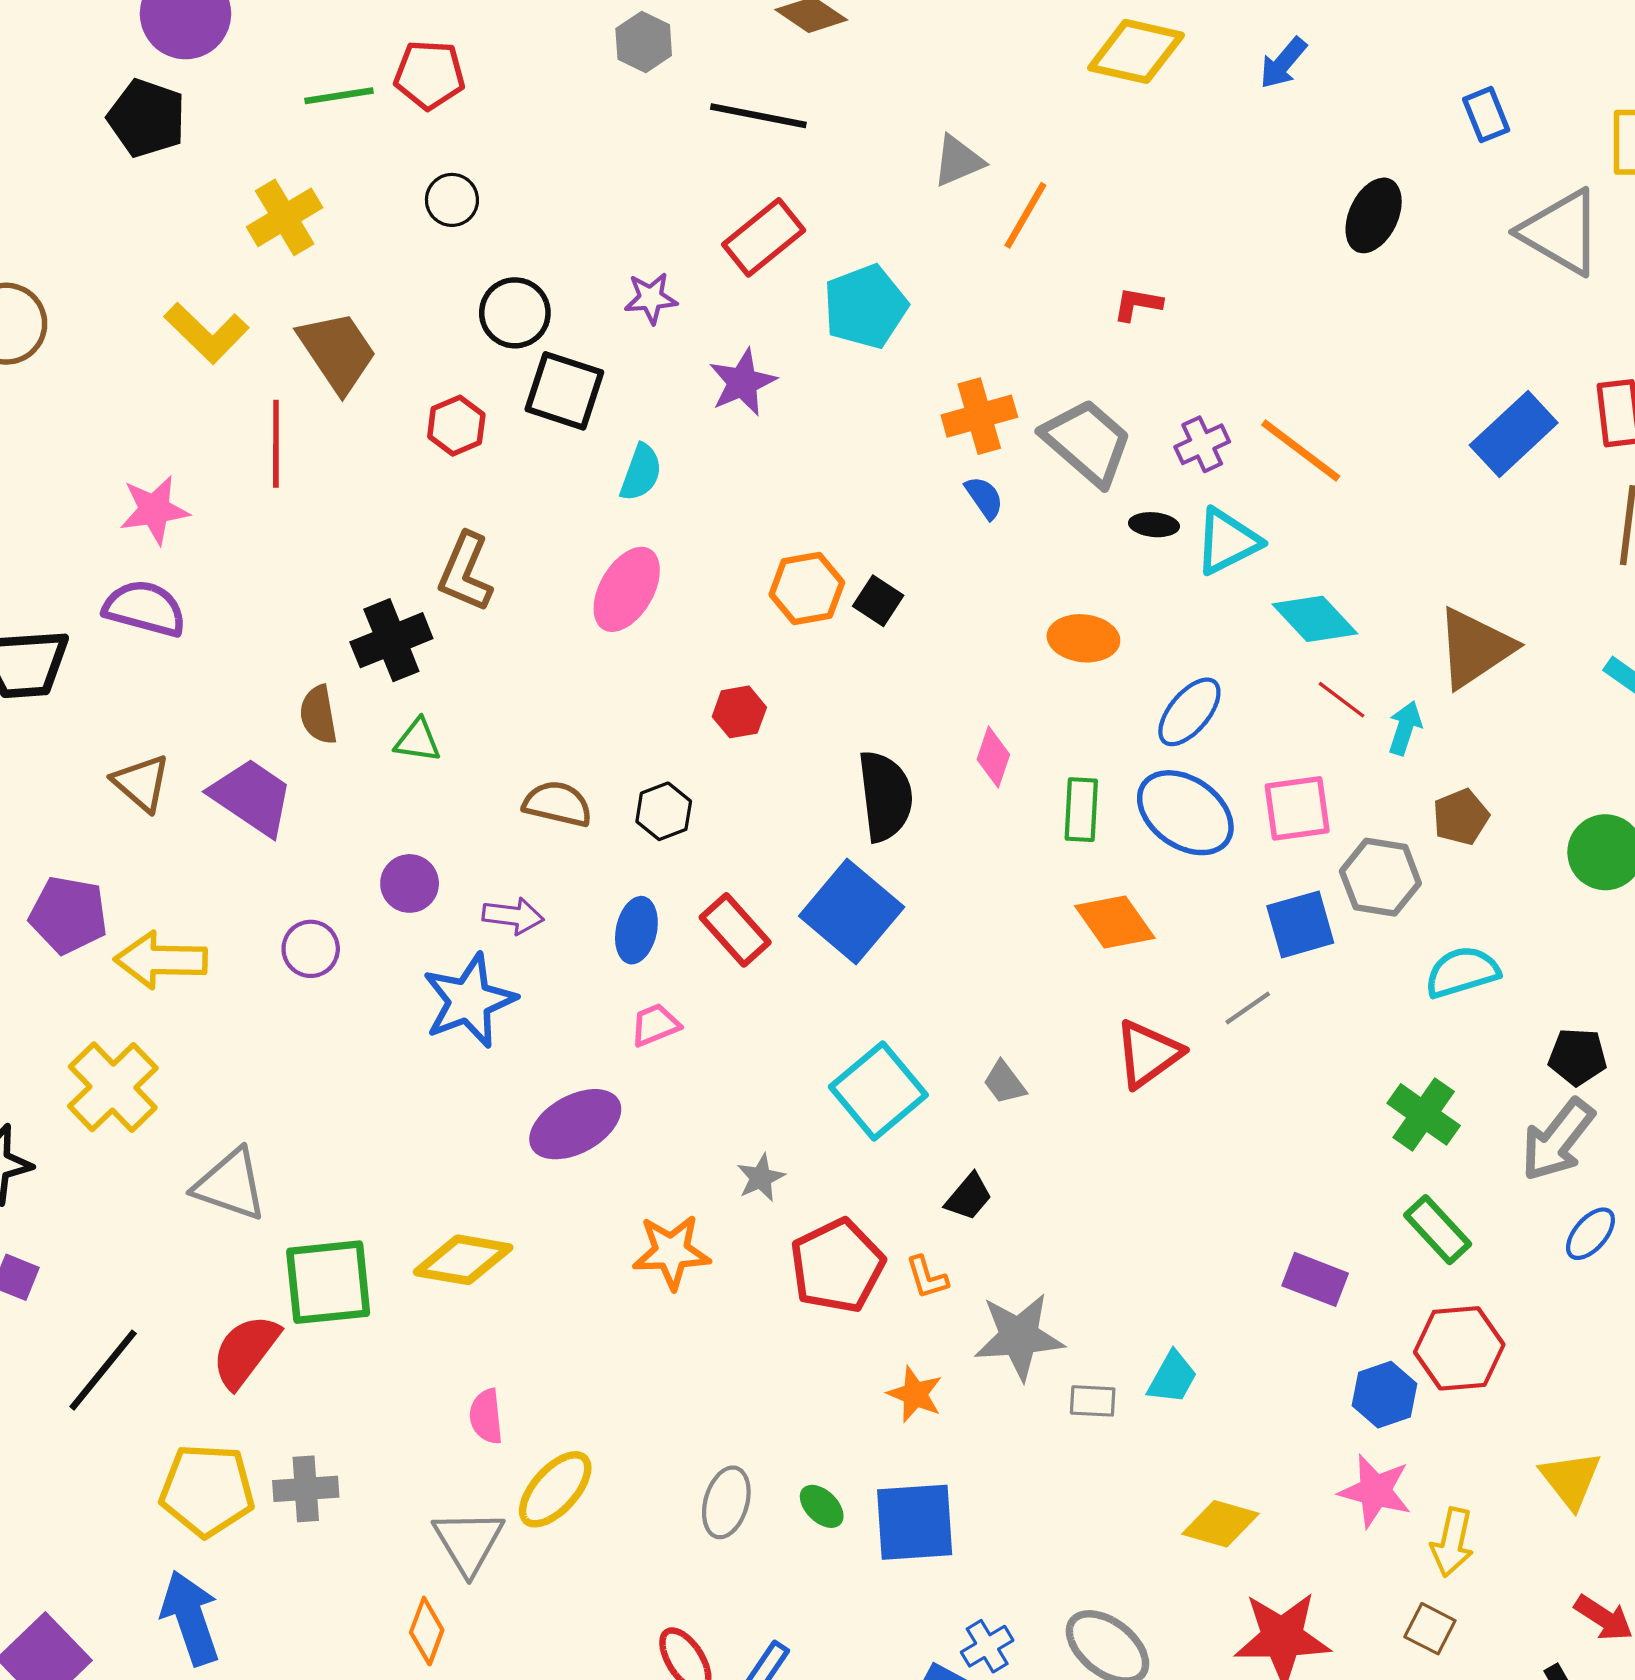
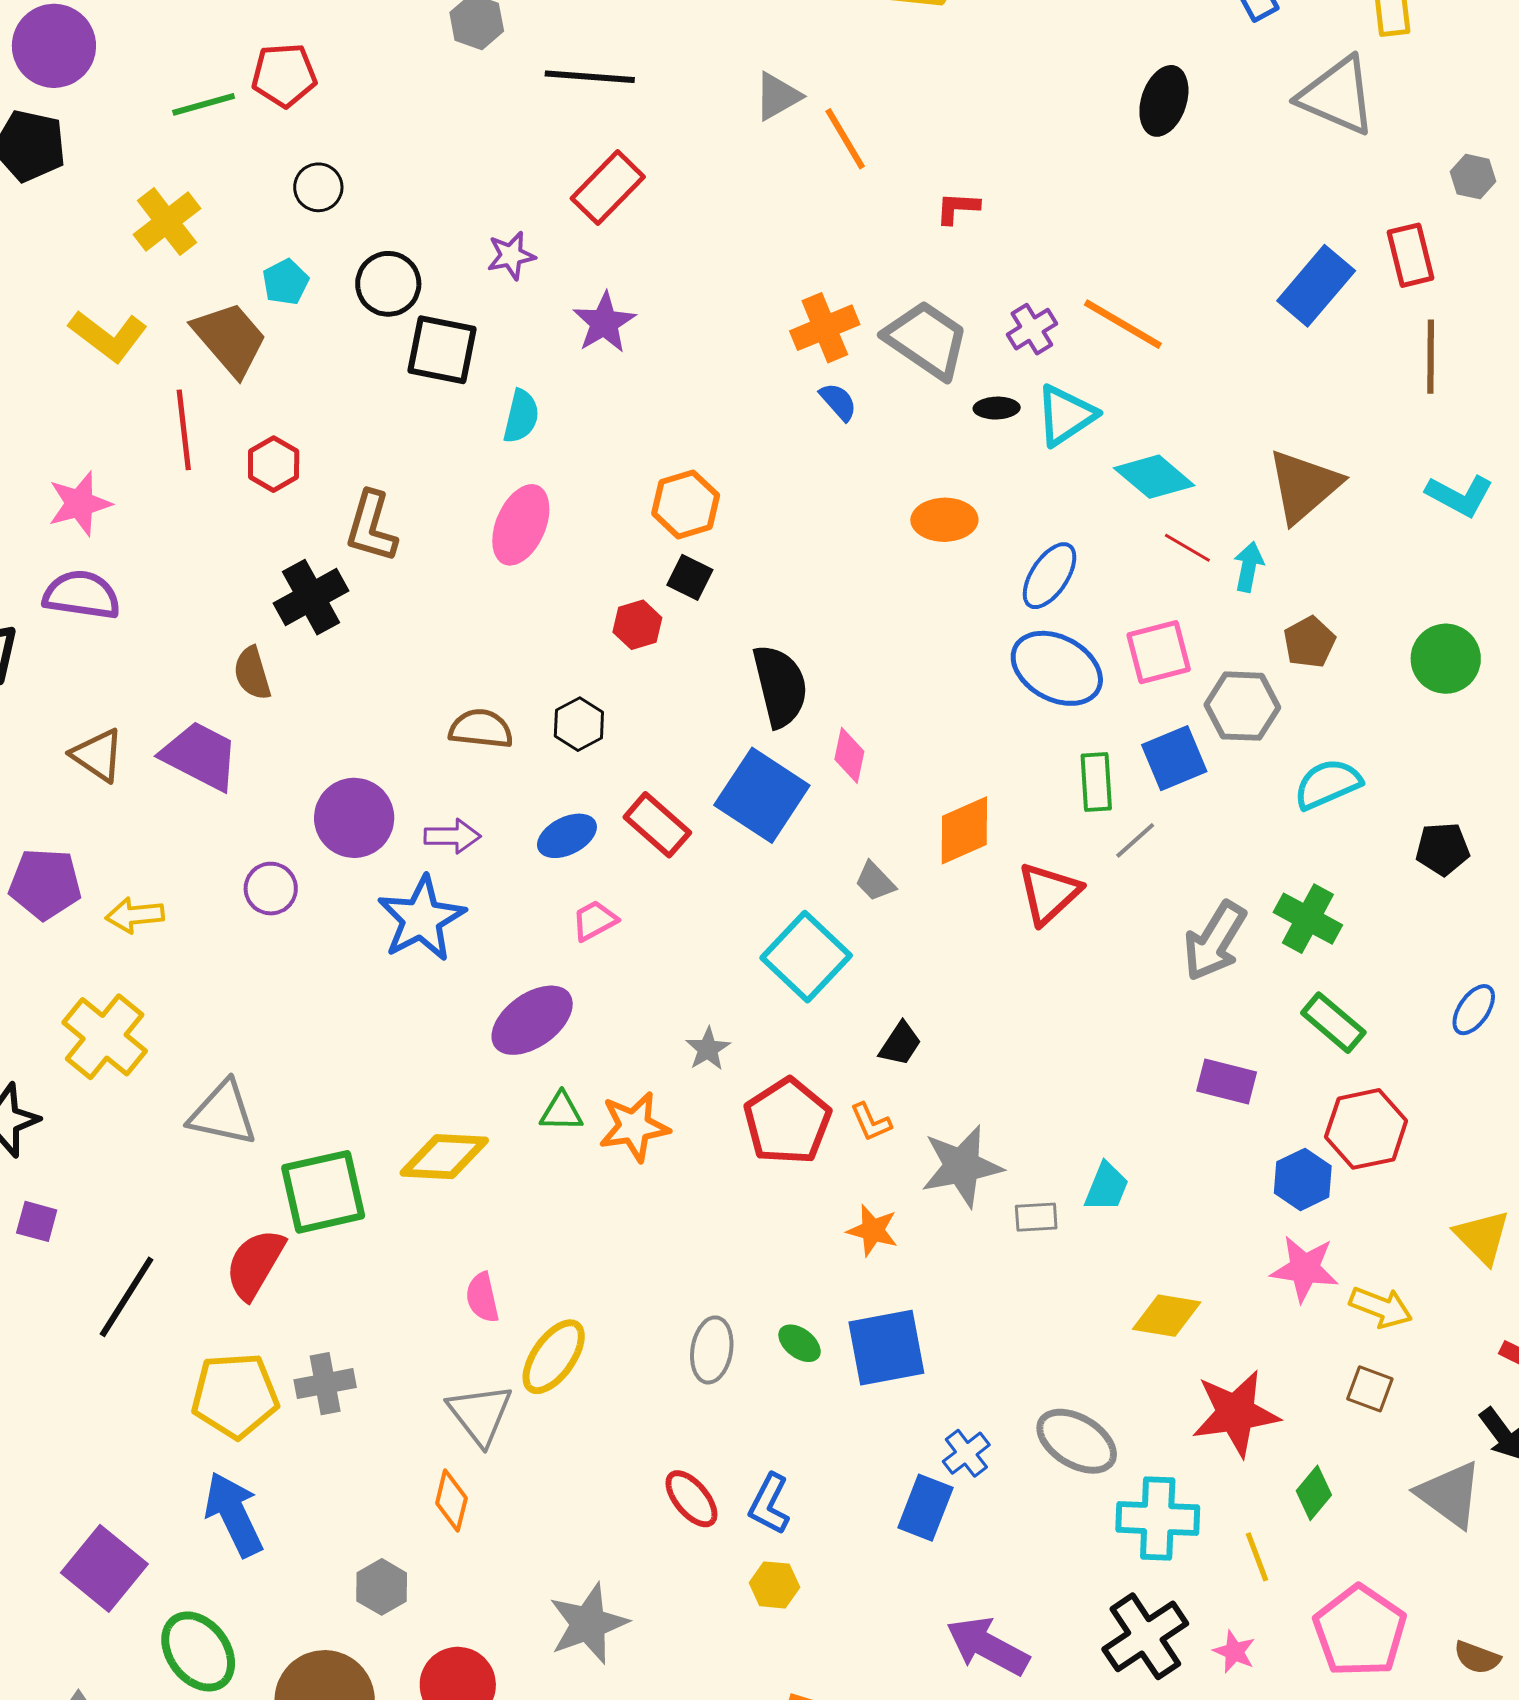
orange line: (1025, 215) -> (845, 139), turned -54
cyan pentagon: (865, 307) -> (286, 282), moved, size x0.6
red hexagon: (456, 426) -> (274, 464), moved
black square: (878, 601) -> (690, 577), moved
green triangle: (418, 740) -> (561, 1112), moved
pink diamond: (993, 757) -> (849, 755), moved
green rectangle: (1081, 810) -> (1096, 782), moved
purple circle: (410, 883) -> (354, 818), size x1.5
orange diamond: (1115, 922) -> (964, 830), moved, turned -72
blue ellipse: (636, 930) -> (567, 836), turned 58
yellow arrow: (161, 960) -> (135, 915), size x0.7
gray trapezoid: (1004, 1083) -> (875, 881), moved
gray arrow: (1558, 1140) -> (1215, 941), moved
yellow arrow: (1452, 1542) -> (1381, 1307), turned -74

